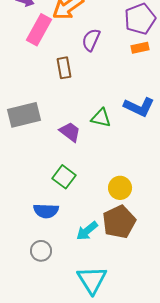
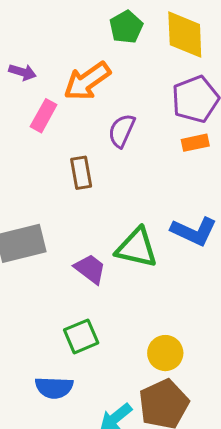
pink rectangle: (39, 30) -> (44, 116), size x0.7
green triangle: (101, 118) -> (137, 248), size x1.4
green square: (64, 177) -> (81, 336), turned 30

